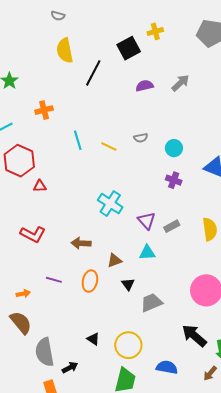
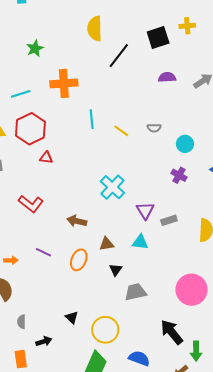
orange cross: (44, 110) -> (64, 83), size x1.5
gray semicircle: (45, 352) -> (21, 322), size x0.5

